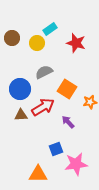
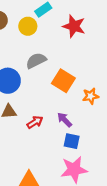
red arrow: (43, 107) -> (35, 122), moved, size x0.6
blue square: (56, 149) -> (72, 141), moved, turned 32

